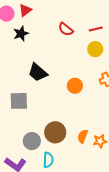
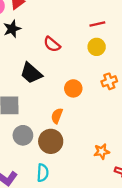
red semicircle: (66, 29) -> (52, 44), moved
orange semicircle: (83, 136) -> (57, 116), moved
gray circle: (32, 141) -> (23, 135), moved

